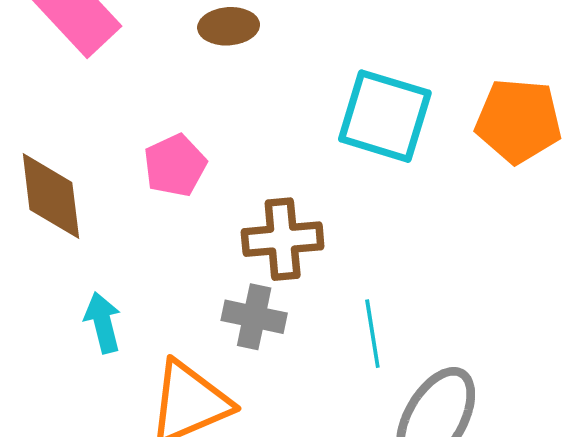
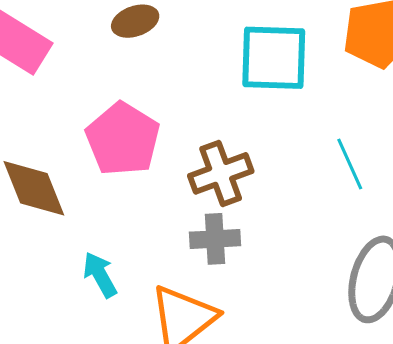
pink pentagon: (175, 165) -> (123, 139), size x1.5
cyan line: (372, 334) -> (350, 164), moved

